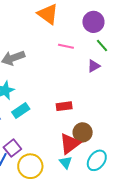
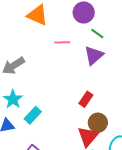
purple triangle: (94, 66) -> (94, 55), size x1.5
red rectangle: (64, 106) -> (86, 99), moved, turned -35

